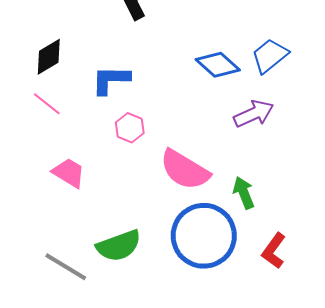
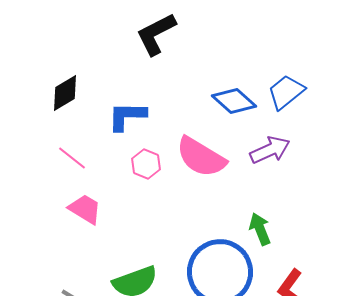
pink line: (47, 104) -> (72, 158), moved
pink semicircle: (185, 170) -> (201, 157), moved

